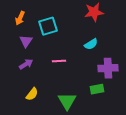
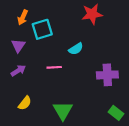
orange arrow: (20, 18) -> (23, 17), moved
cyan semicircle: (91, 44) -> (76, 49), moved
green rectangle: (97, 89) -> (116, 113), moved, turned 48

